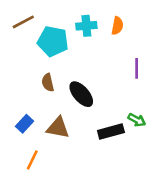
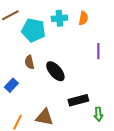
green arrow: (137, 120) -> (98, 114), moved, turned 56
blue rectangle: (25, 124) -> (11, 85), moved
brown triangle: (58, 128) -> (44, 117), moved

